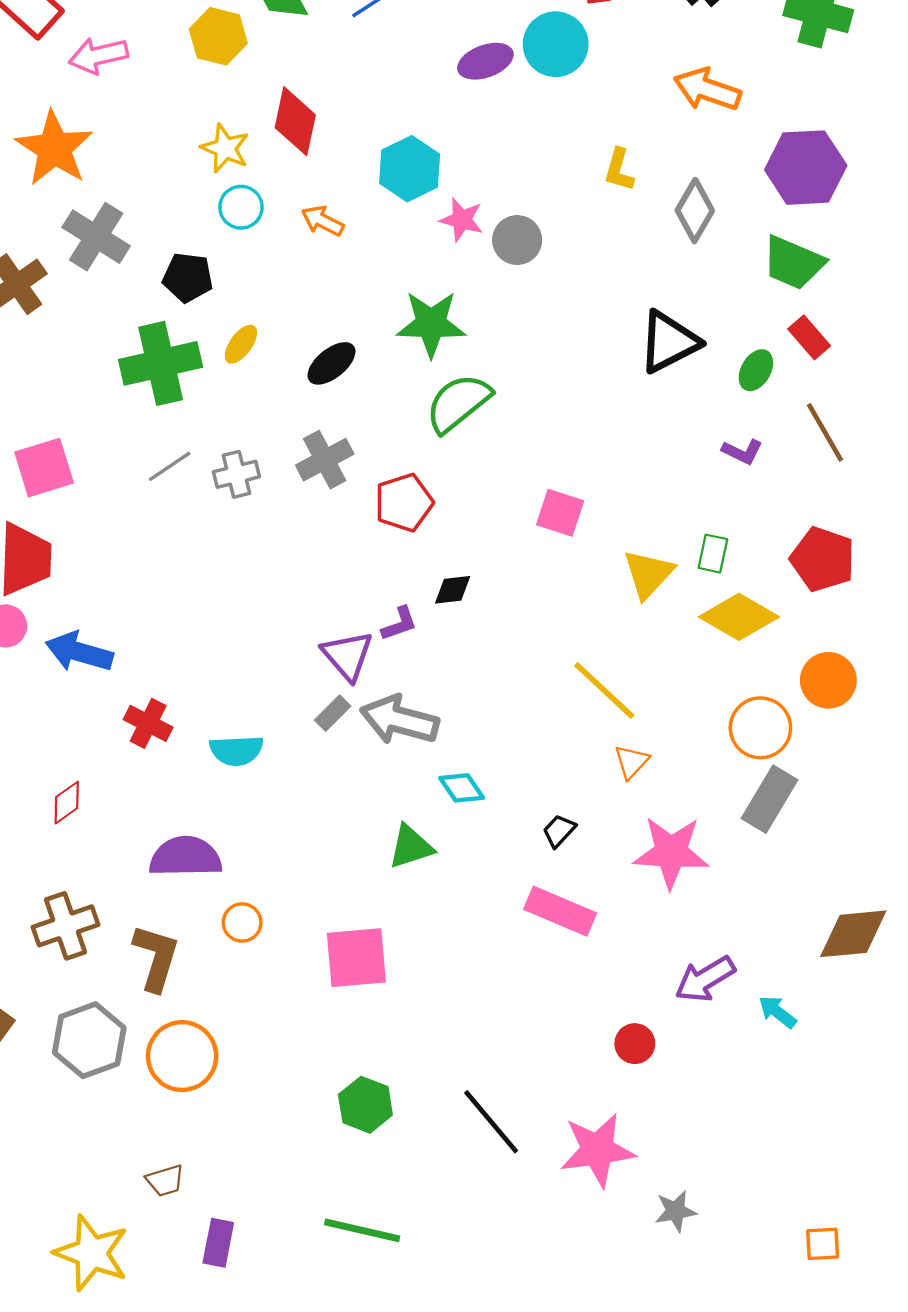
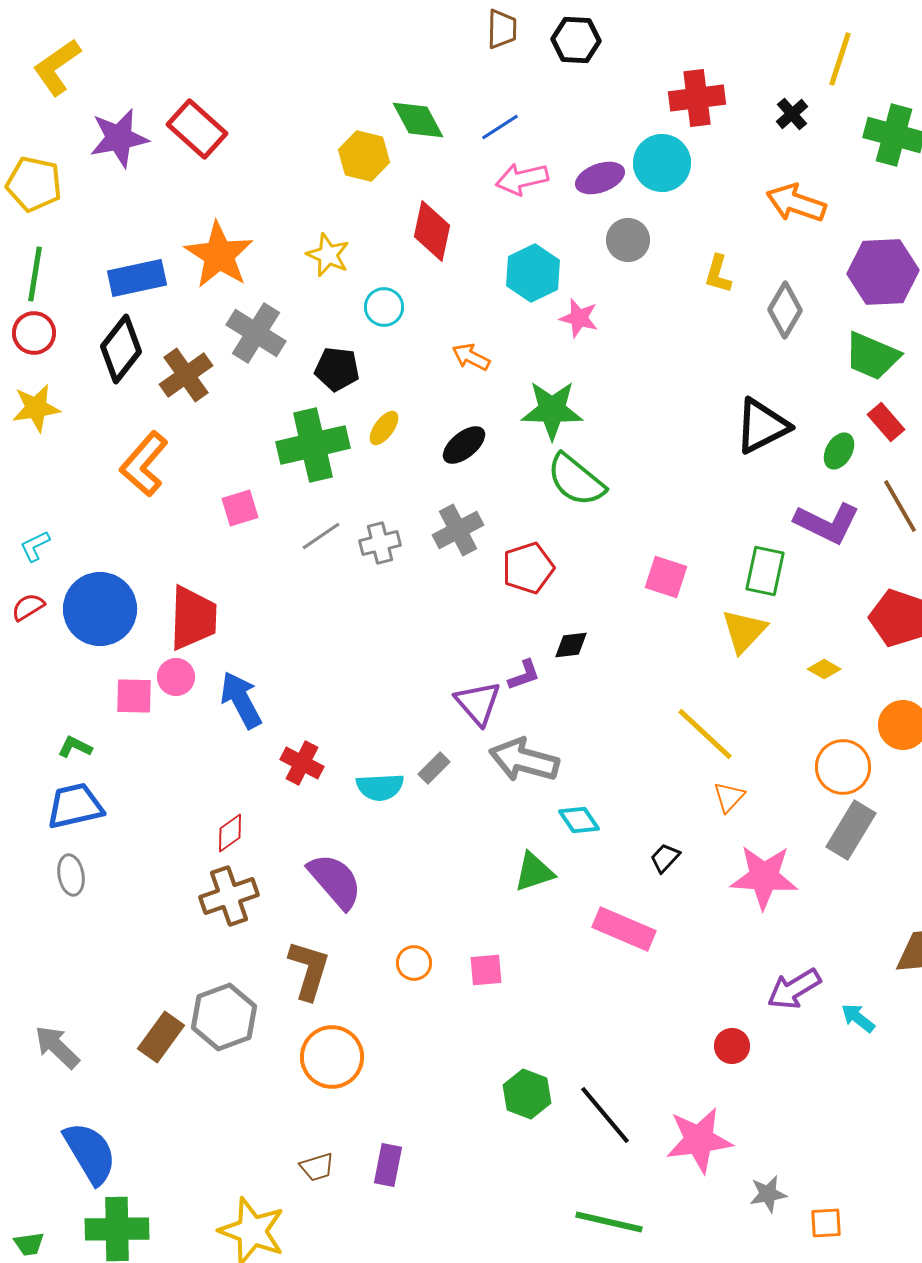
pink arrow: (98, 56) -> (522, 179), moved
yellow star: (225, 148) -> (328, 255), moved
orange arrow: (322, 221) -> (471, 357), moved
gray circle: (517, 240) -> (628, 240), moved
green semicircle: (458, 403) -> (576, 480), turned -102
purple L-shape: (742, 452) -> (827, 523), size x1.8
pink square: (44, 468) -> (240, 508), moved, size x0.7
green rectangle: (713, 554) -> (765, 571), moved, size x1.4
yellow diamond: (739, 617) -> (824, 669), size x0.5
blue arrow: (79, 652) -> (241, 700), turned 46
gray rectangle: (333, 713) -> (434, 768), moved
purple semicircle: (186, 857) -> (335, 881), turned 50
pink rectangle: (560, 911) -> (624, 929), moved
orange circle: (242, 923) -> (414, 963), moved
brown cross: (66, 926) -> (229, 896), moved
pink square: (356, 958) -> (486, 970), size x0.6
gray hexagon: (89, 1040) -> (224, 1017), moved
green hexagon: (365, 1105) -> (527, 1094), moved
green line: (362, 1230) -> (609, 1222), moved
purple rectangle: (218, 1243) -> (388, 1165), moved
orange square: (823, 1244) -> (826, 1223), moved

